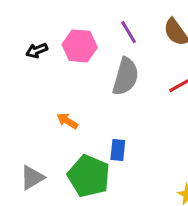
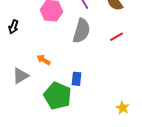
black arrow: (37, 51) -> (14, 27), moved, turned -48
gray triangle: (32, 178) -> (21, 76), moved

